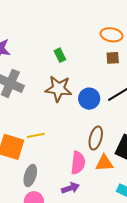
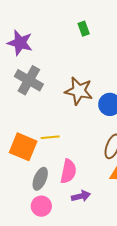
green rectangle: (60, 55) -> (84, 29), moved
pink semicircle: (78, 163) -> (68, 171), moved

